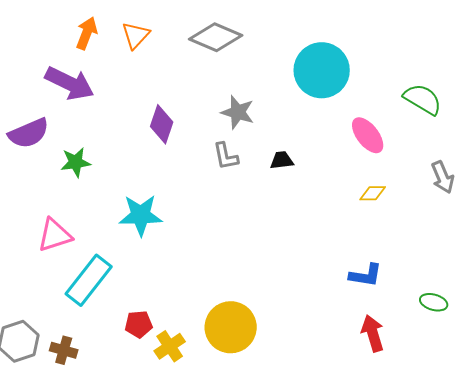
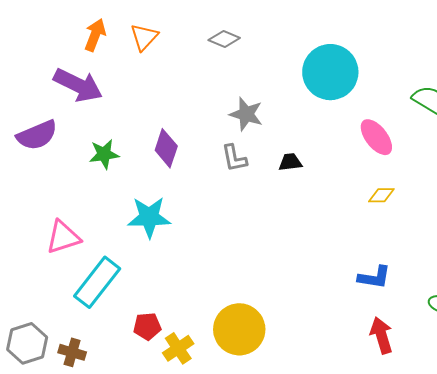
gray diamond: (216, 37) -> (224, 39), size x0.6
purple diamond: (162, 124) -> (166, 148), moved
green star: (76, 162) -> (104, 154), moved

